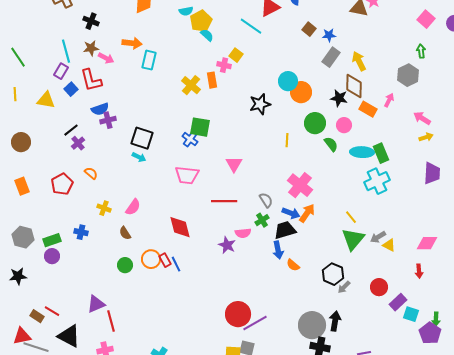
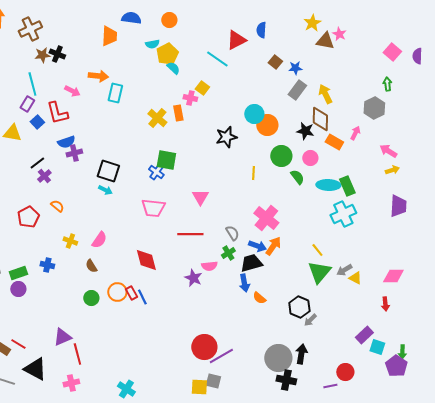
brown star: (91, 48) -> (42, 55), moved
red circle: (379, 287) -> (345, 372), moved

